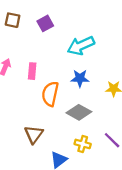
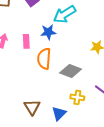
blue star: (80, 78) -> (48, 32), moved
brown triangle: (34, 134) -> (32, 107), moved

